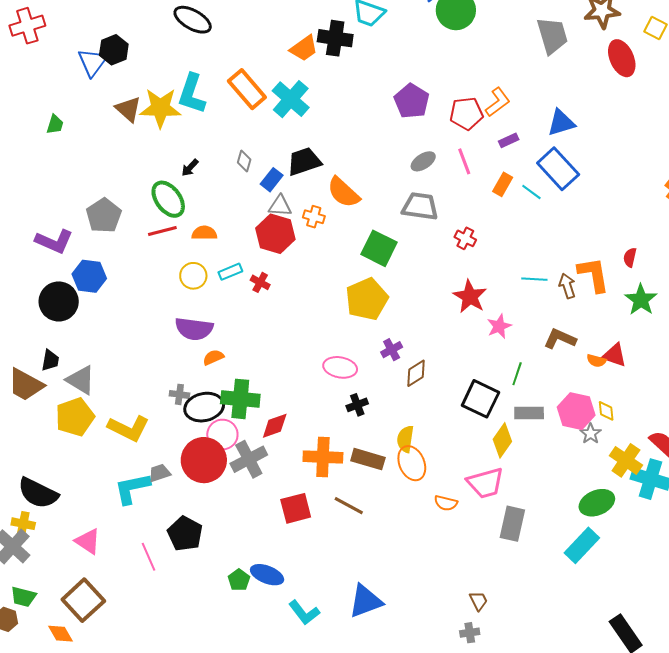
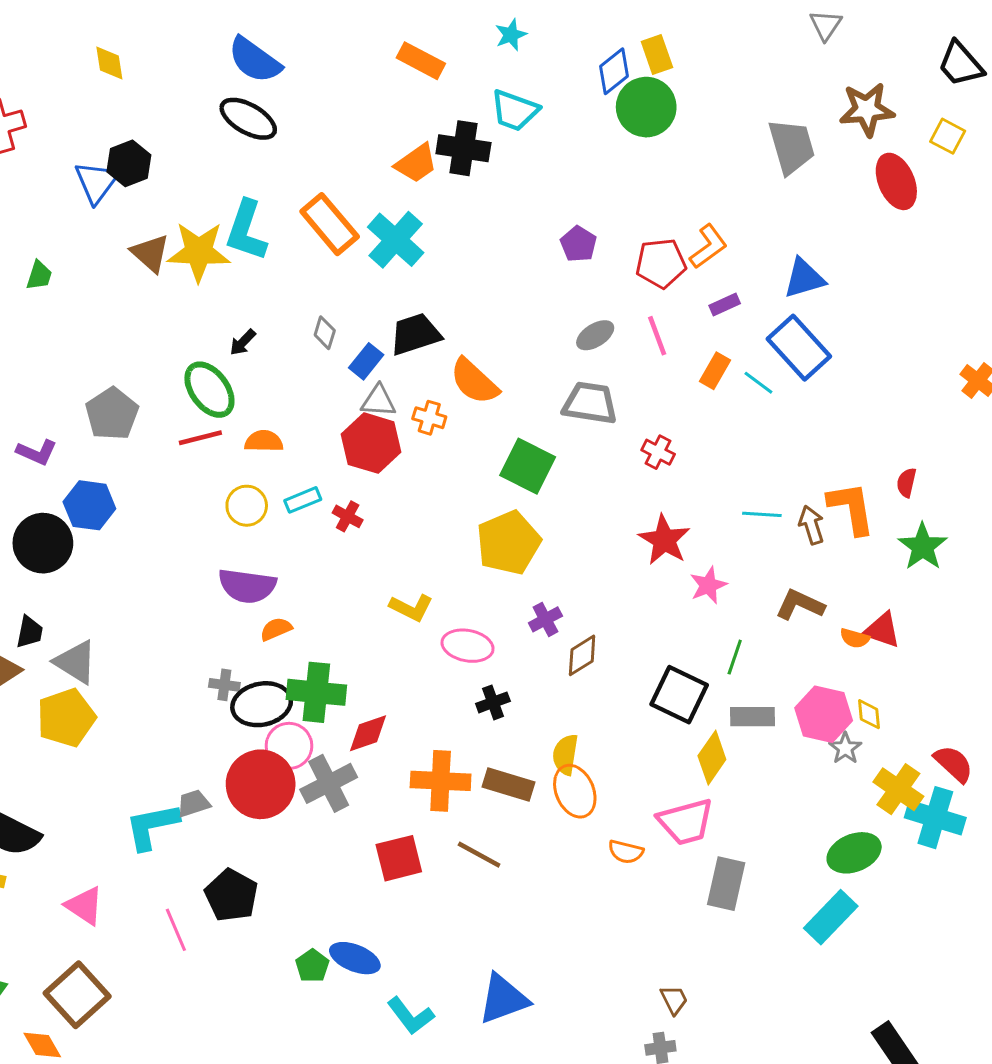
purple pentagon: (412, 101) -> (578, 244), size x0.7
purple L-shape: (54, 241) -> (37, 452), size x0.7
yellow L-shape: (129, 428) -> (411, 608), moved, size x0.7

